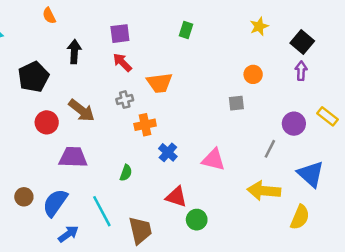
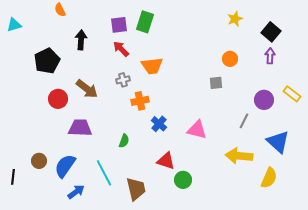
green rectangle: (186, 30) -> (145, 22), moved, size x1.5

